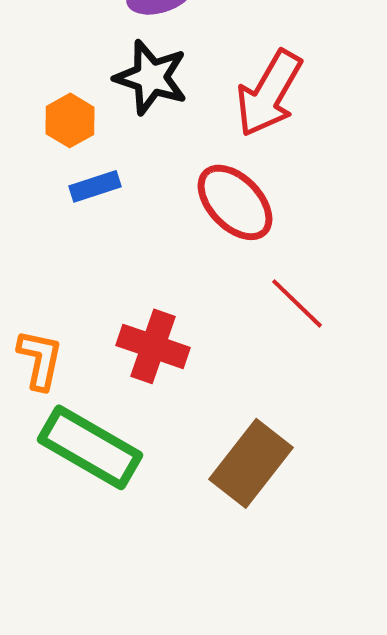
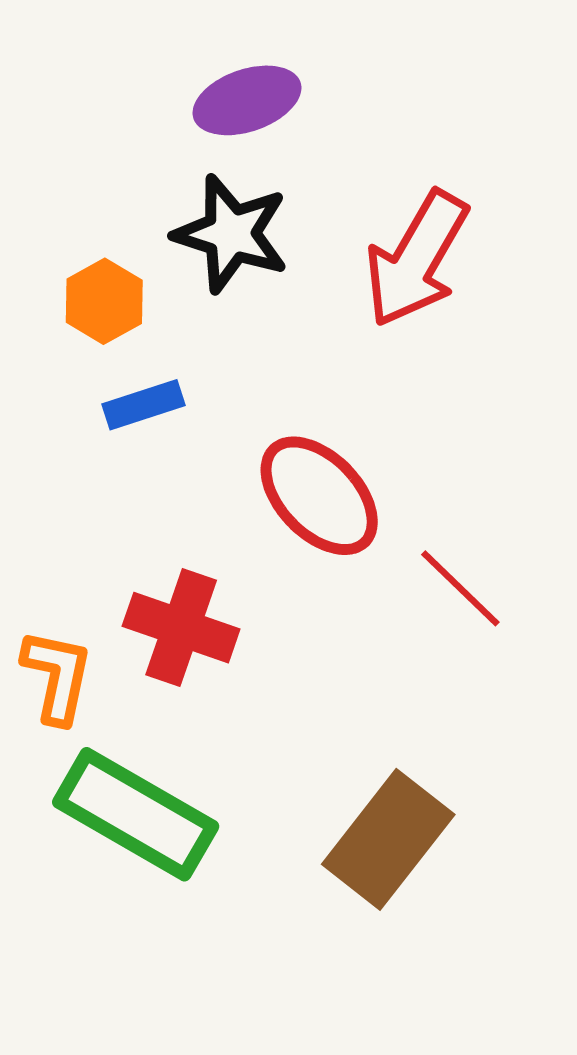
red ellipse: (235, 202) -> (319, 496), moved
red cross: (153, 346) -> (181, 628), moved

